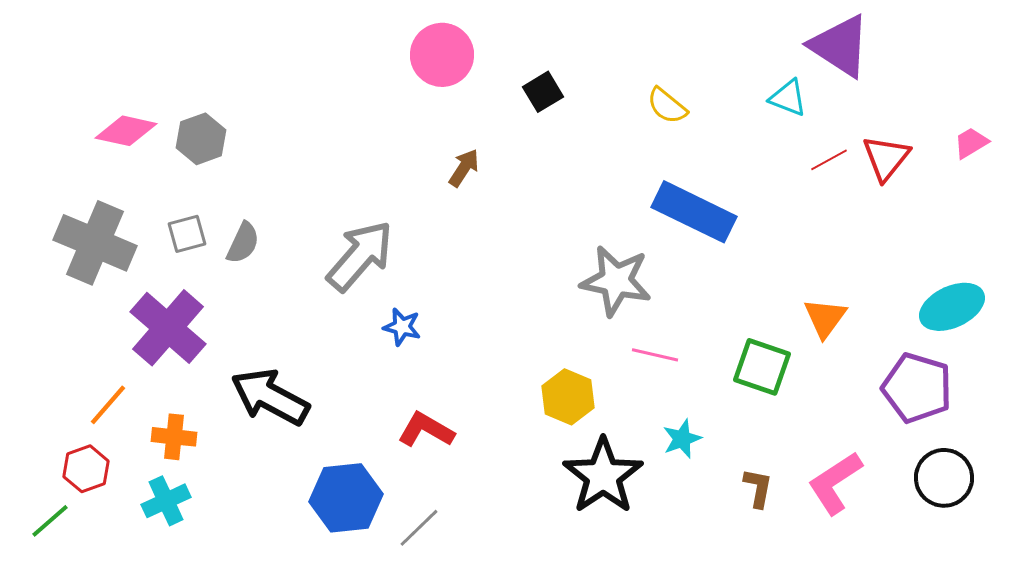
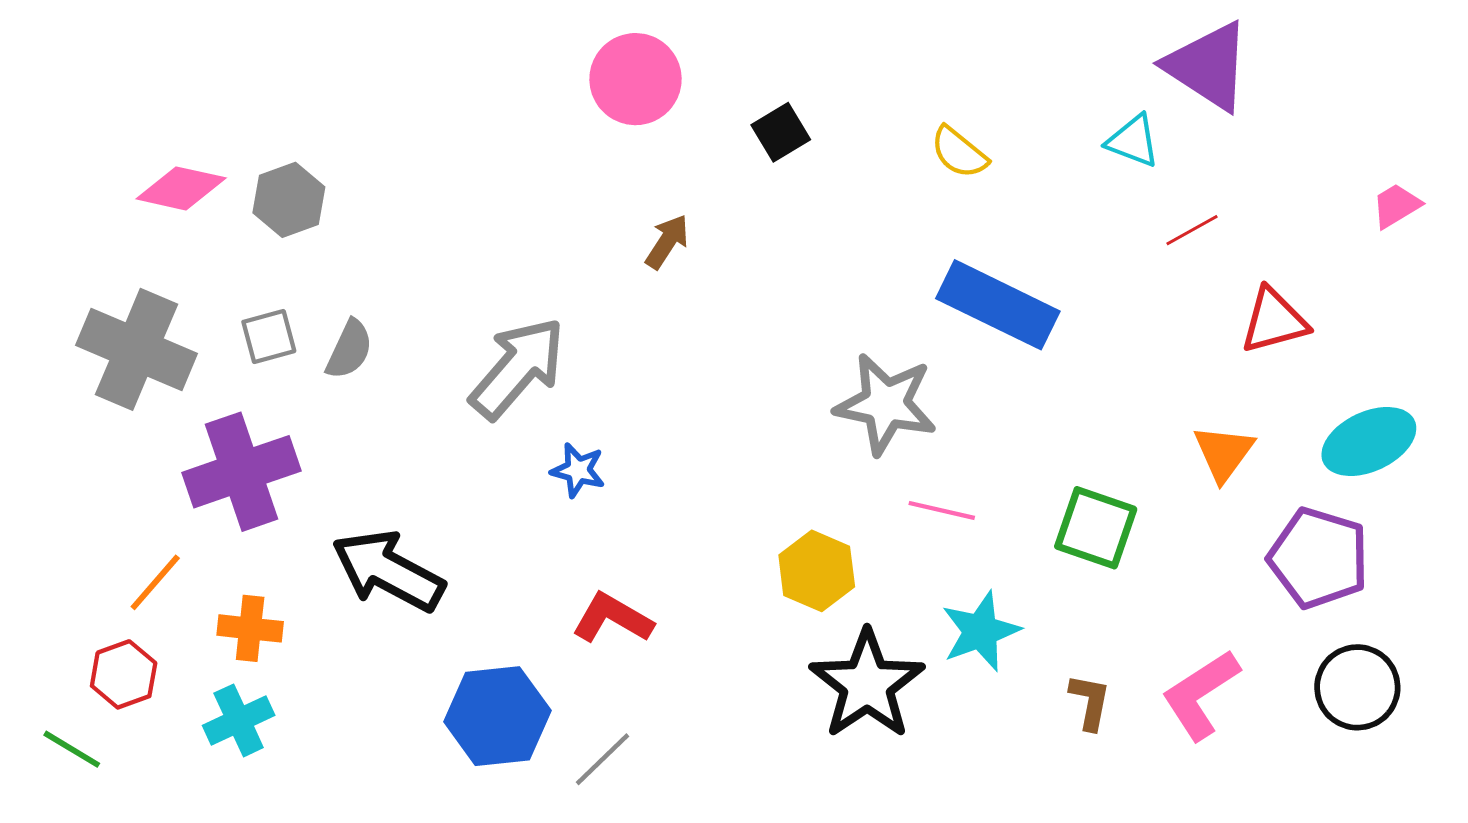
red triangle: (886, 158) -> (1274, 321), moved, turned 36
orange triangle: (825, 318) -> (1224, 453), moved
purple cross: (168, 328) -> (241, 472), turned 30
cyan star: (682, 439) -> (981, 631), size x1.4
green line: (50, 521) -> (72, 749), turned 72

